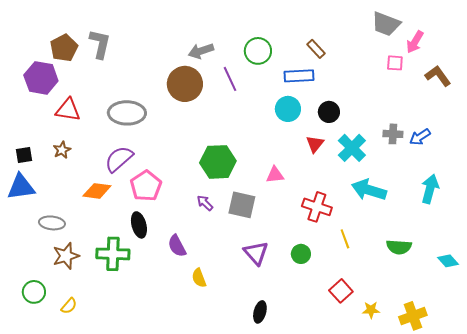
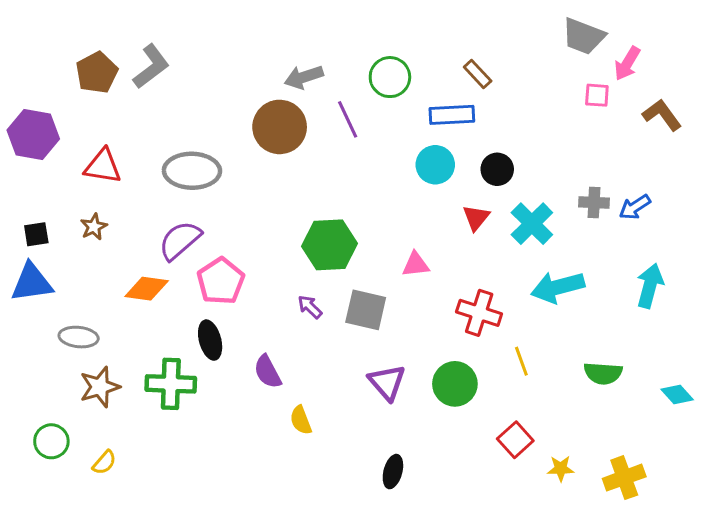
gray L-shape: (100, 44) -> (151, 67), turned 40
purple hexagon: (41, 78) -> (33, 135), moved
cyan arrow: (369, 190) -> (558, 287), turned -32
green circle: (301, 254) -> (455, 384), size x1.5

